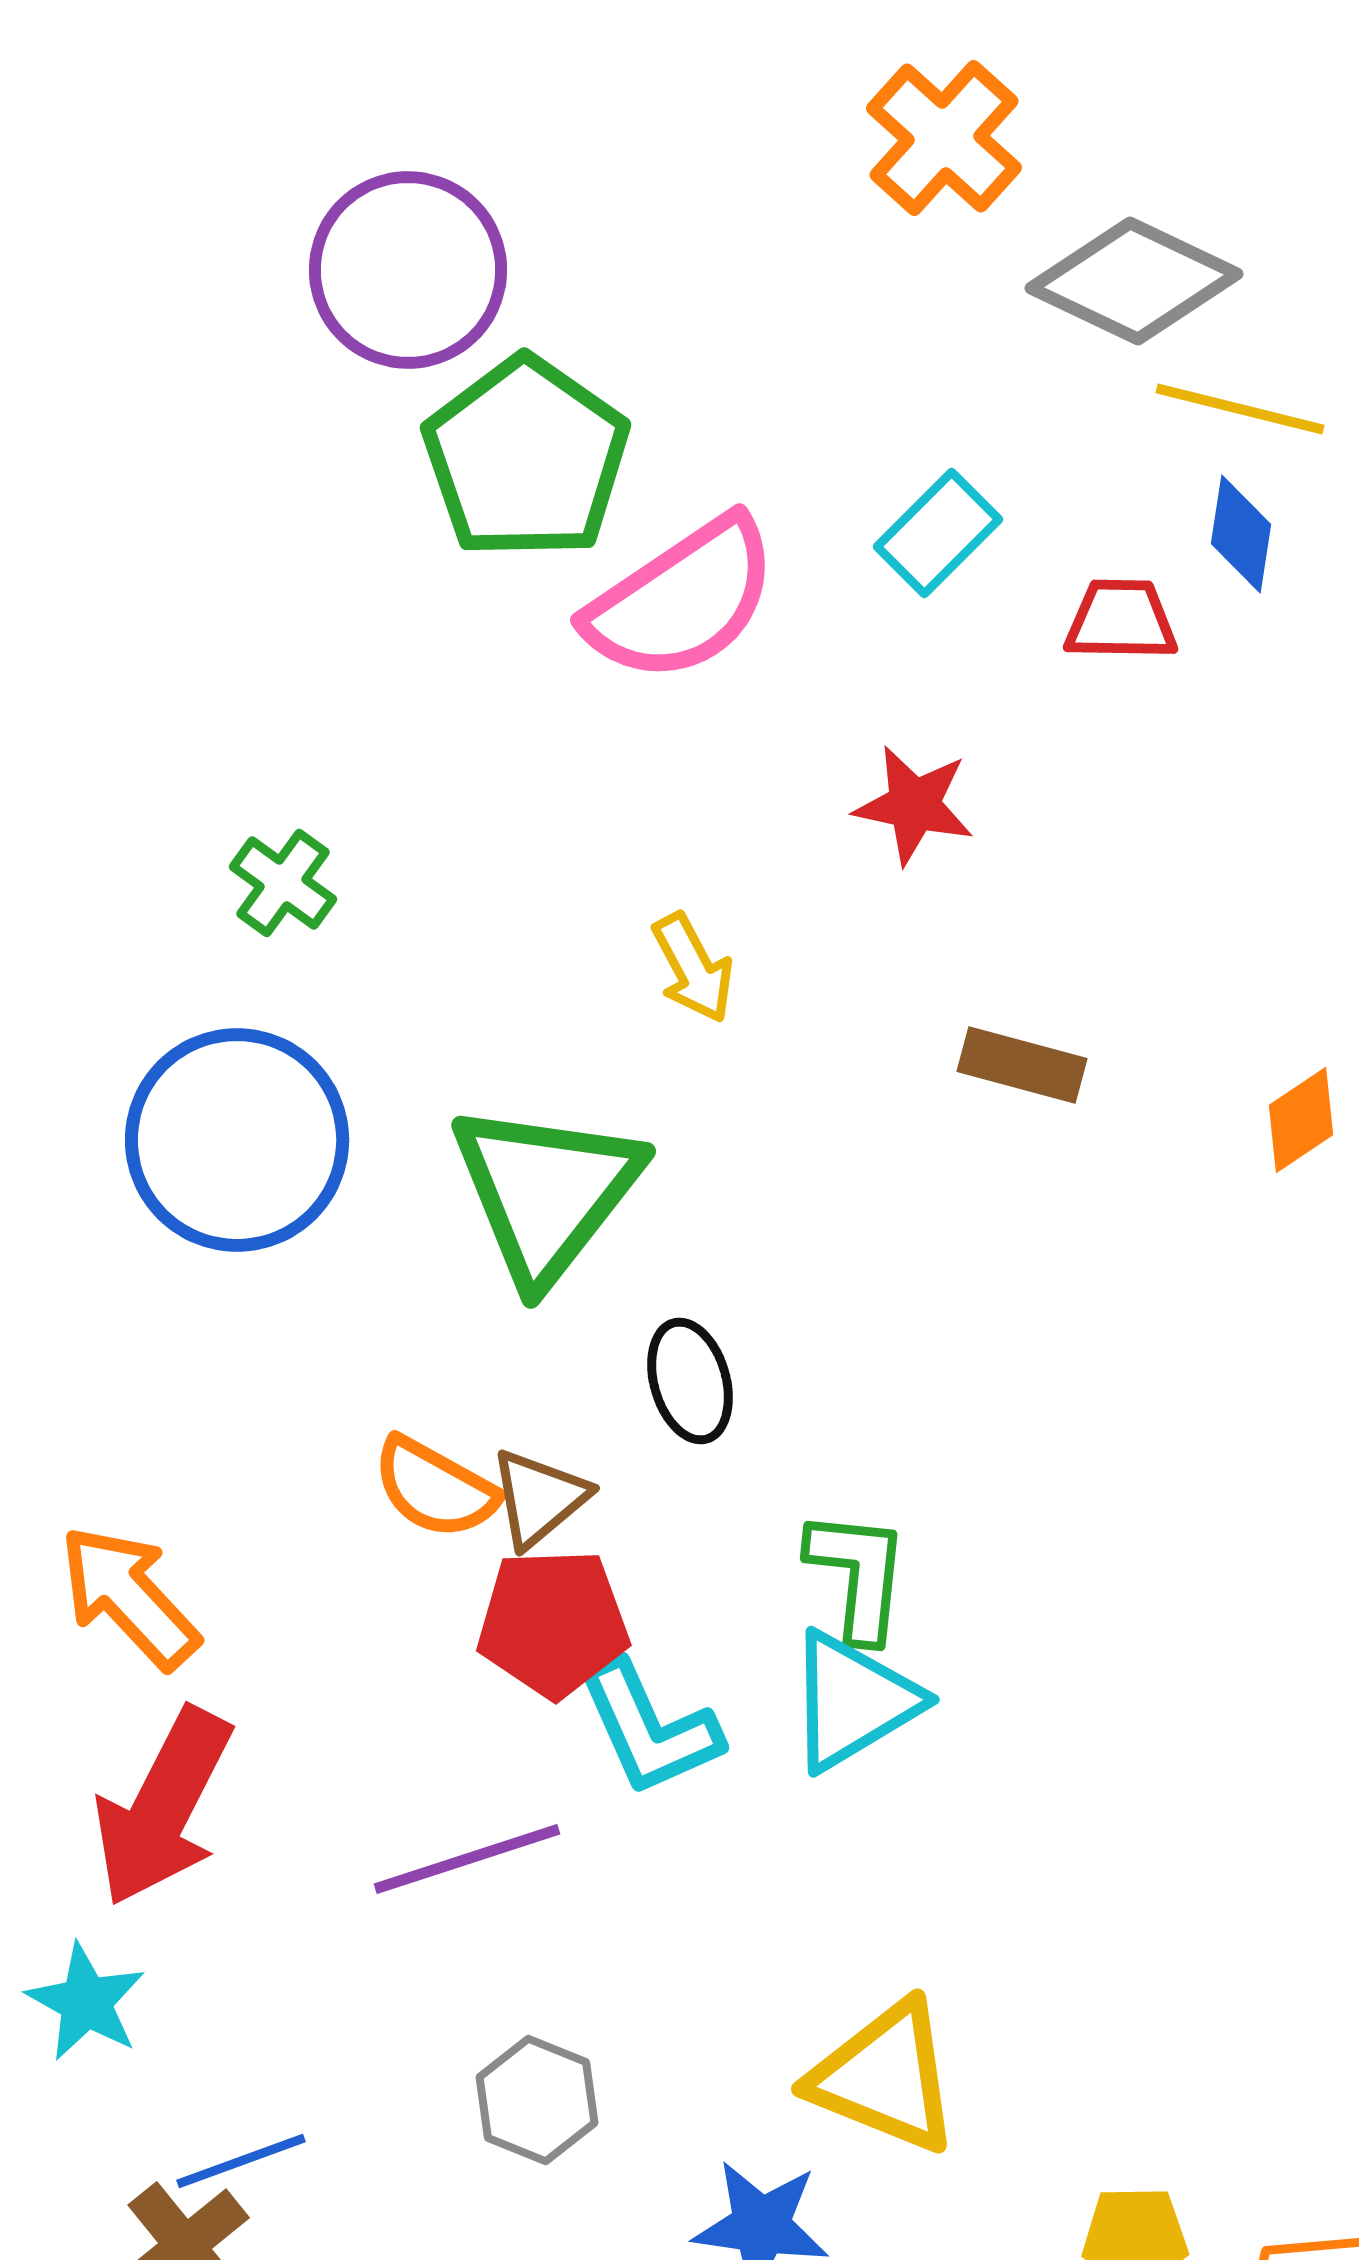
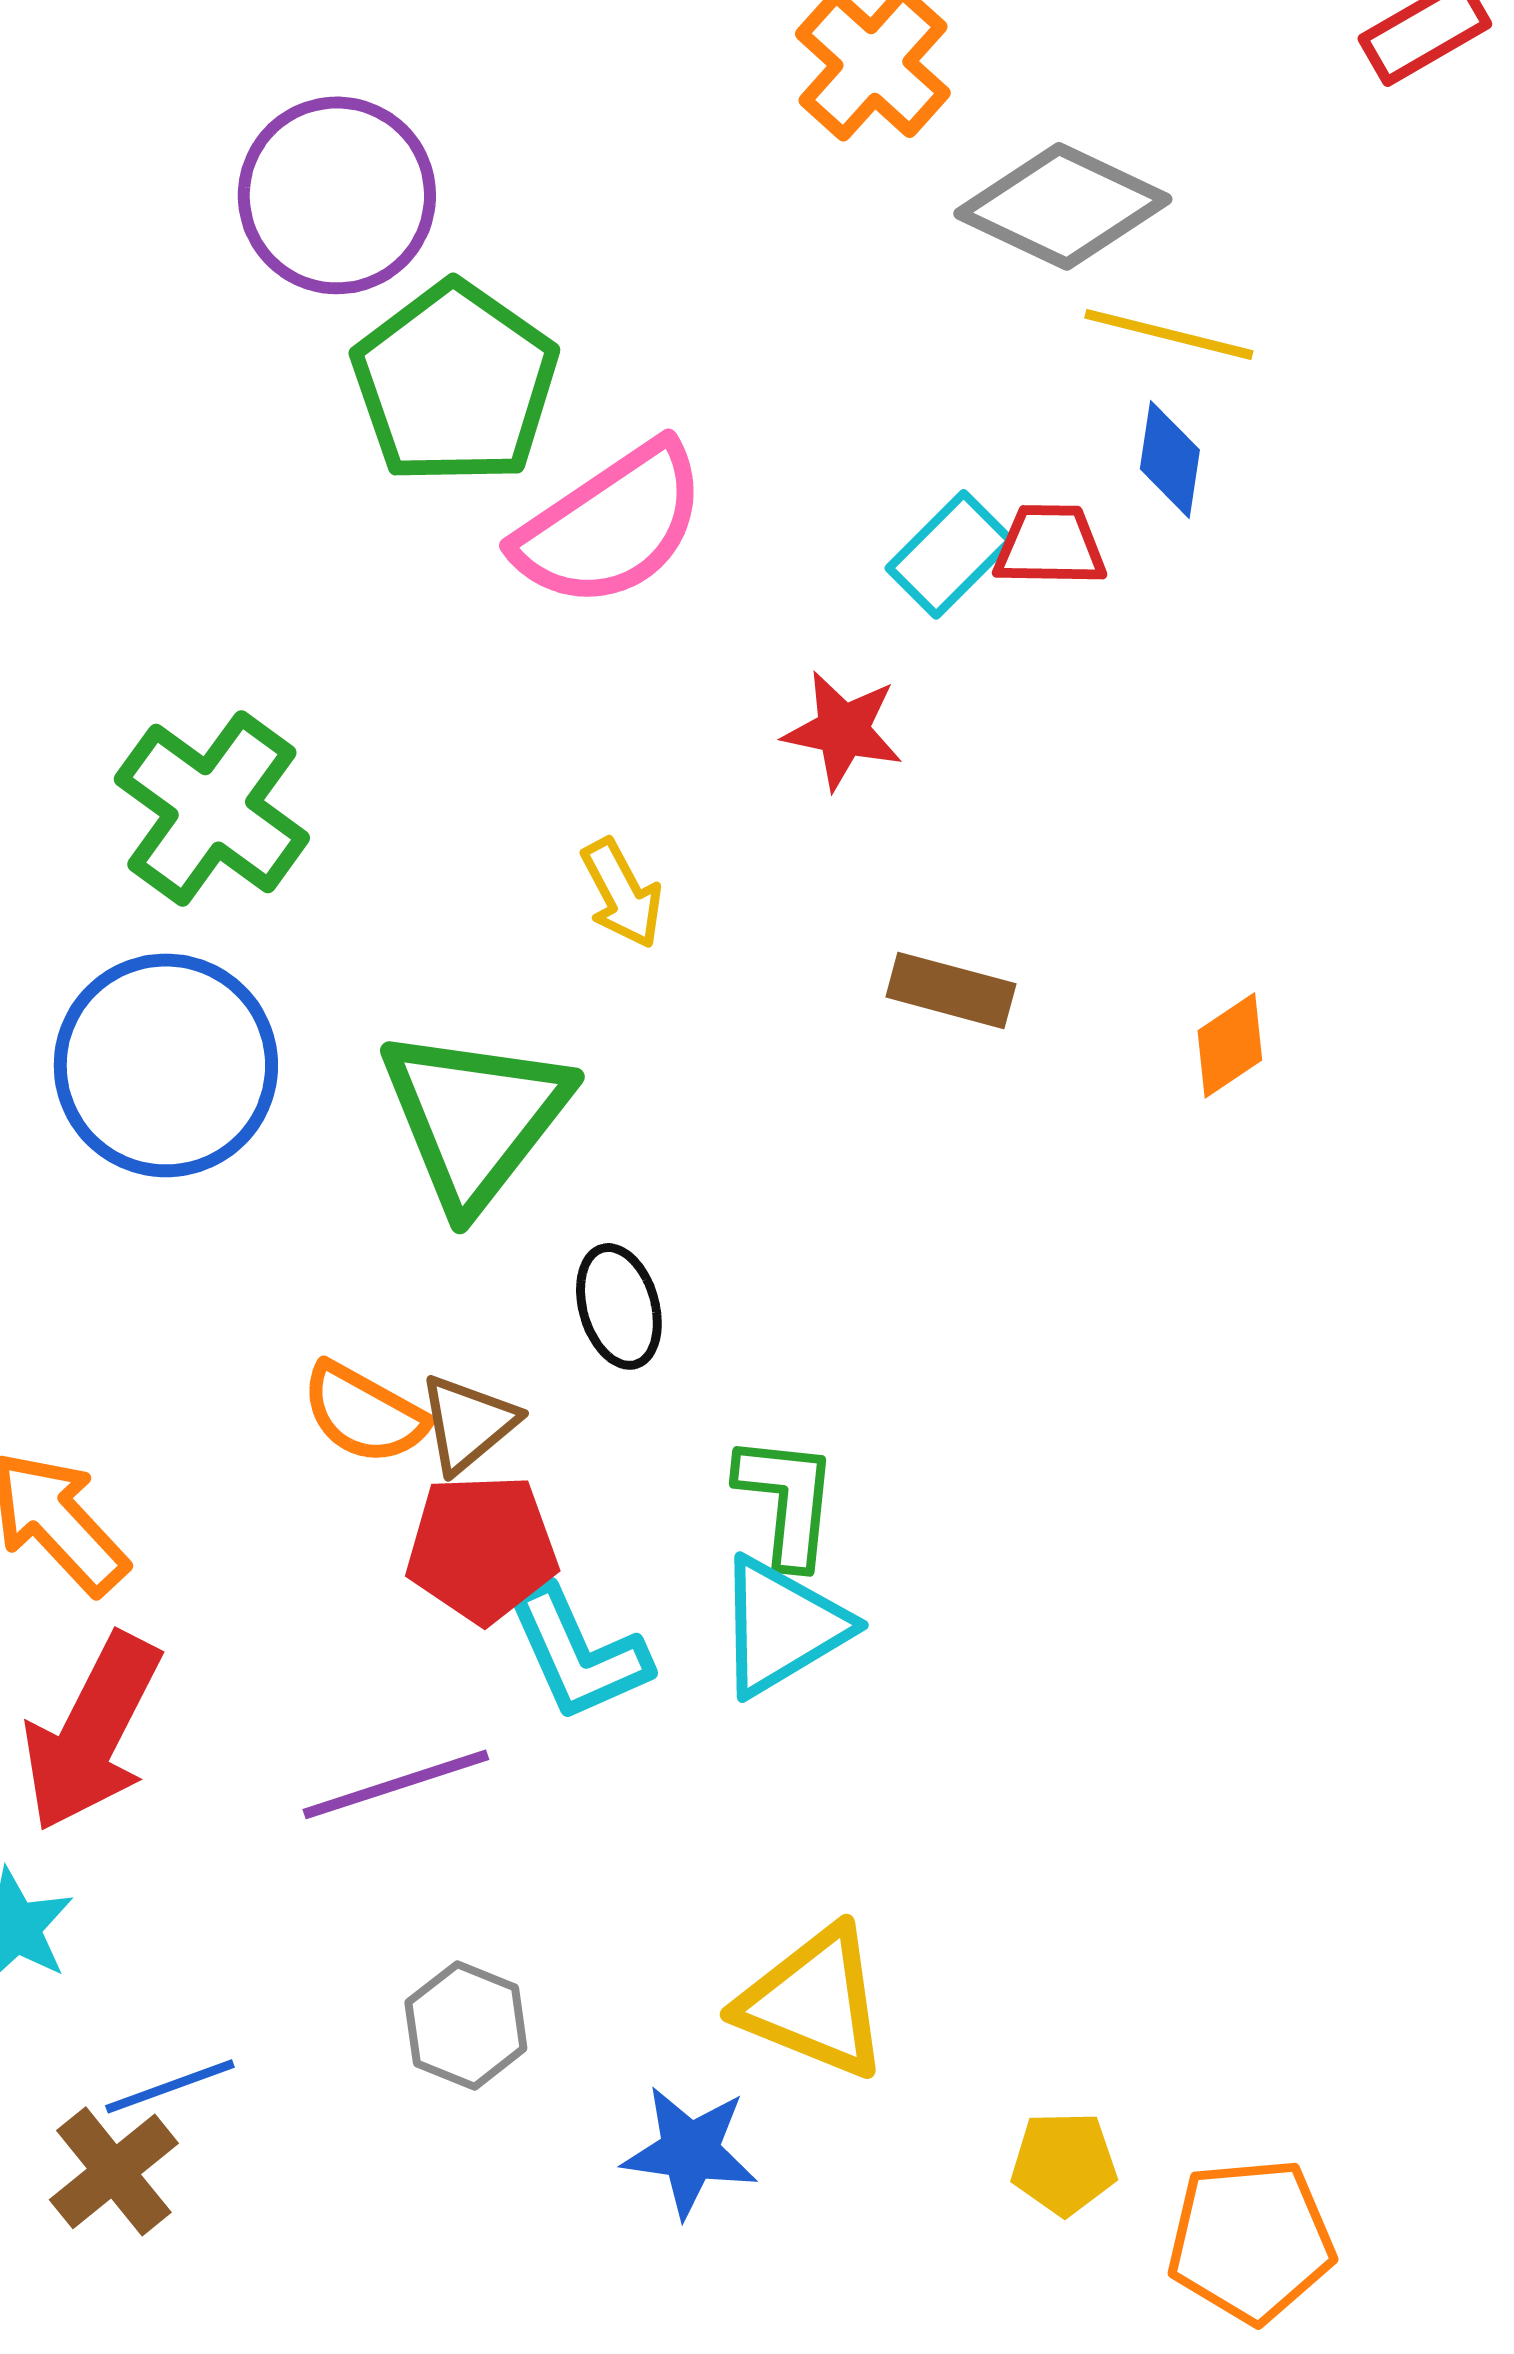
cyan rectangle: (938, 533) -> (950, 554), moved
green cross: (283, 883) -> (212, 808), size x1.8

